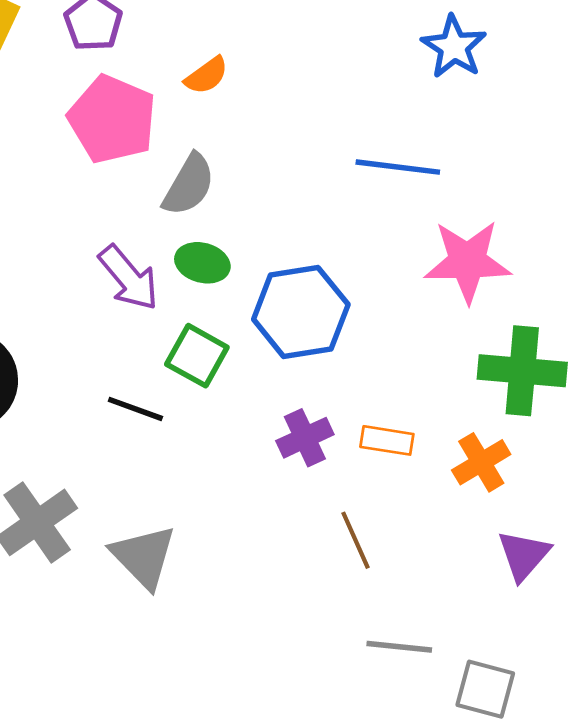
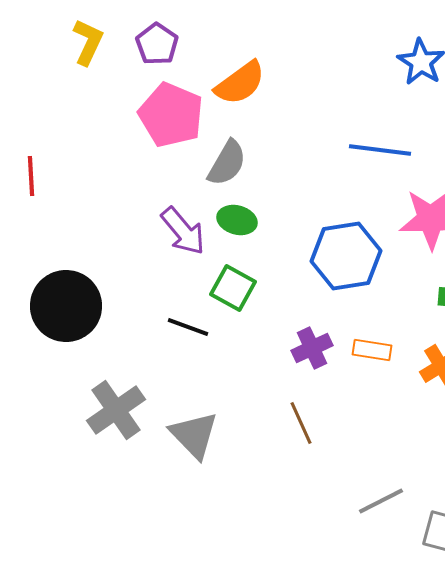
orange semicircle: (207, 76) -> (240, 83), size x1.6
blue hexagon: (301, 312) -> (346, 256), moved
brown line: (355, 540) -> (301, 423), moved
gray line: (399, 647) -> (381, 501), turned -33

